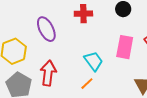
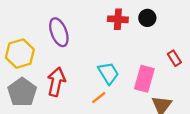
red cross: (83, 14) -> (118, 19), moved
pink rectangle: (125, 47) -> (144, 79), moved

